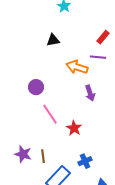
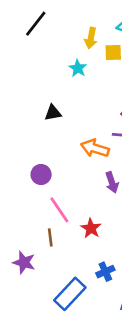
black triangle: (53, 40) -> (53, 113), moved
brown line: (43, 156) -> (50, 237), moved

